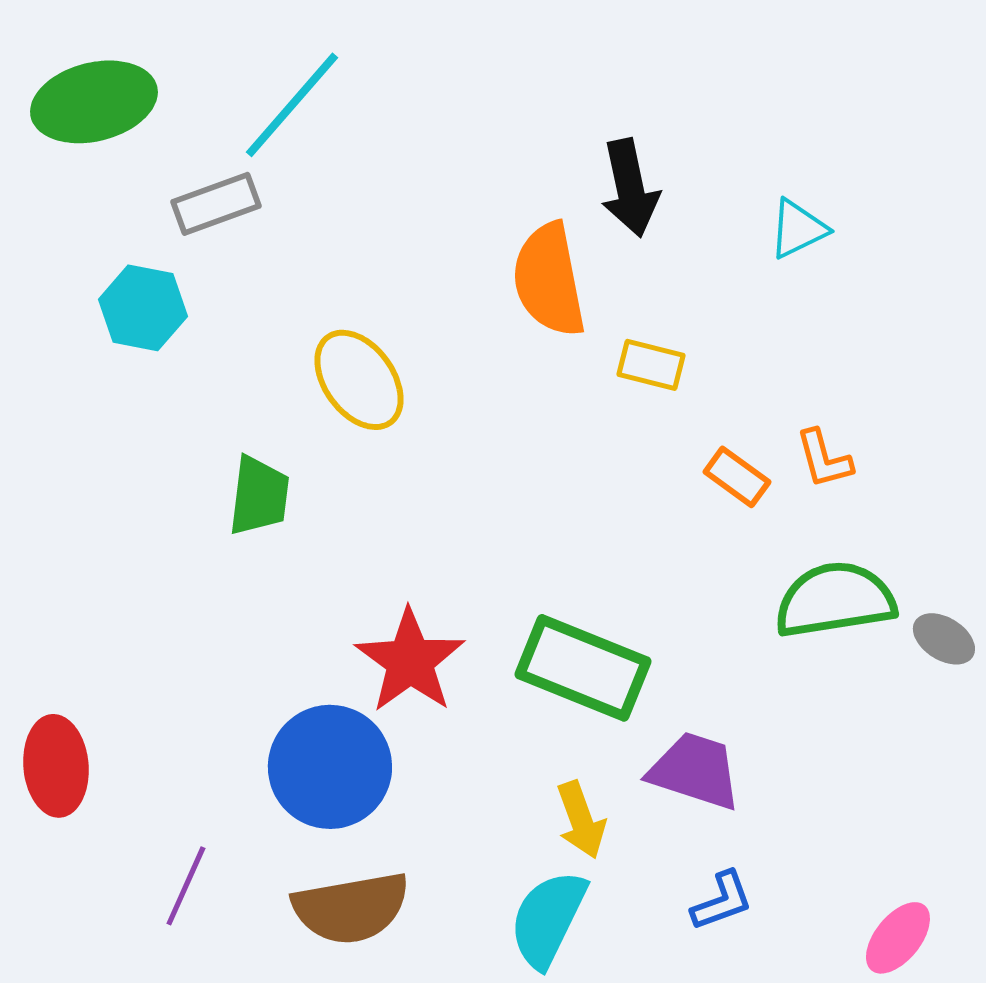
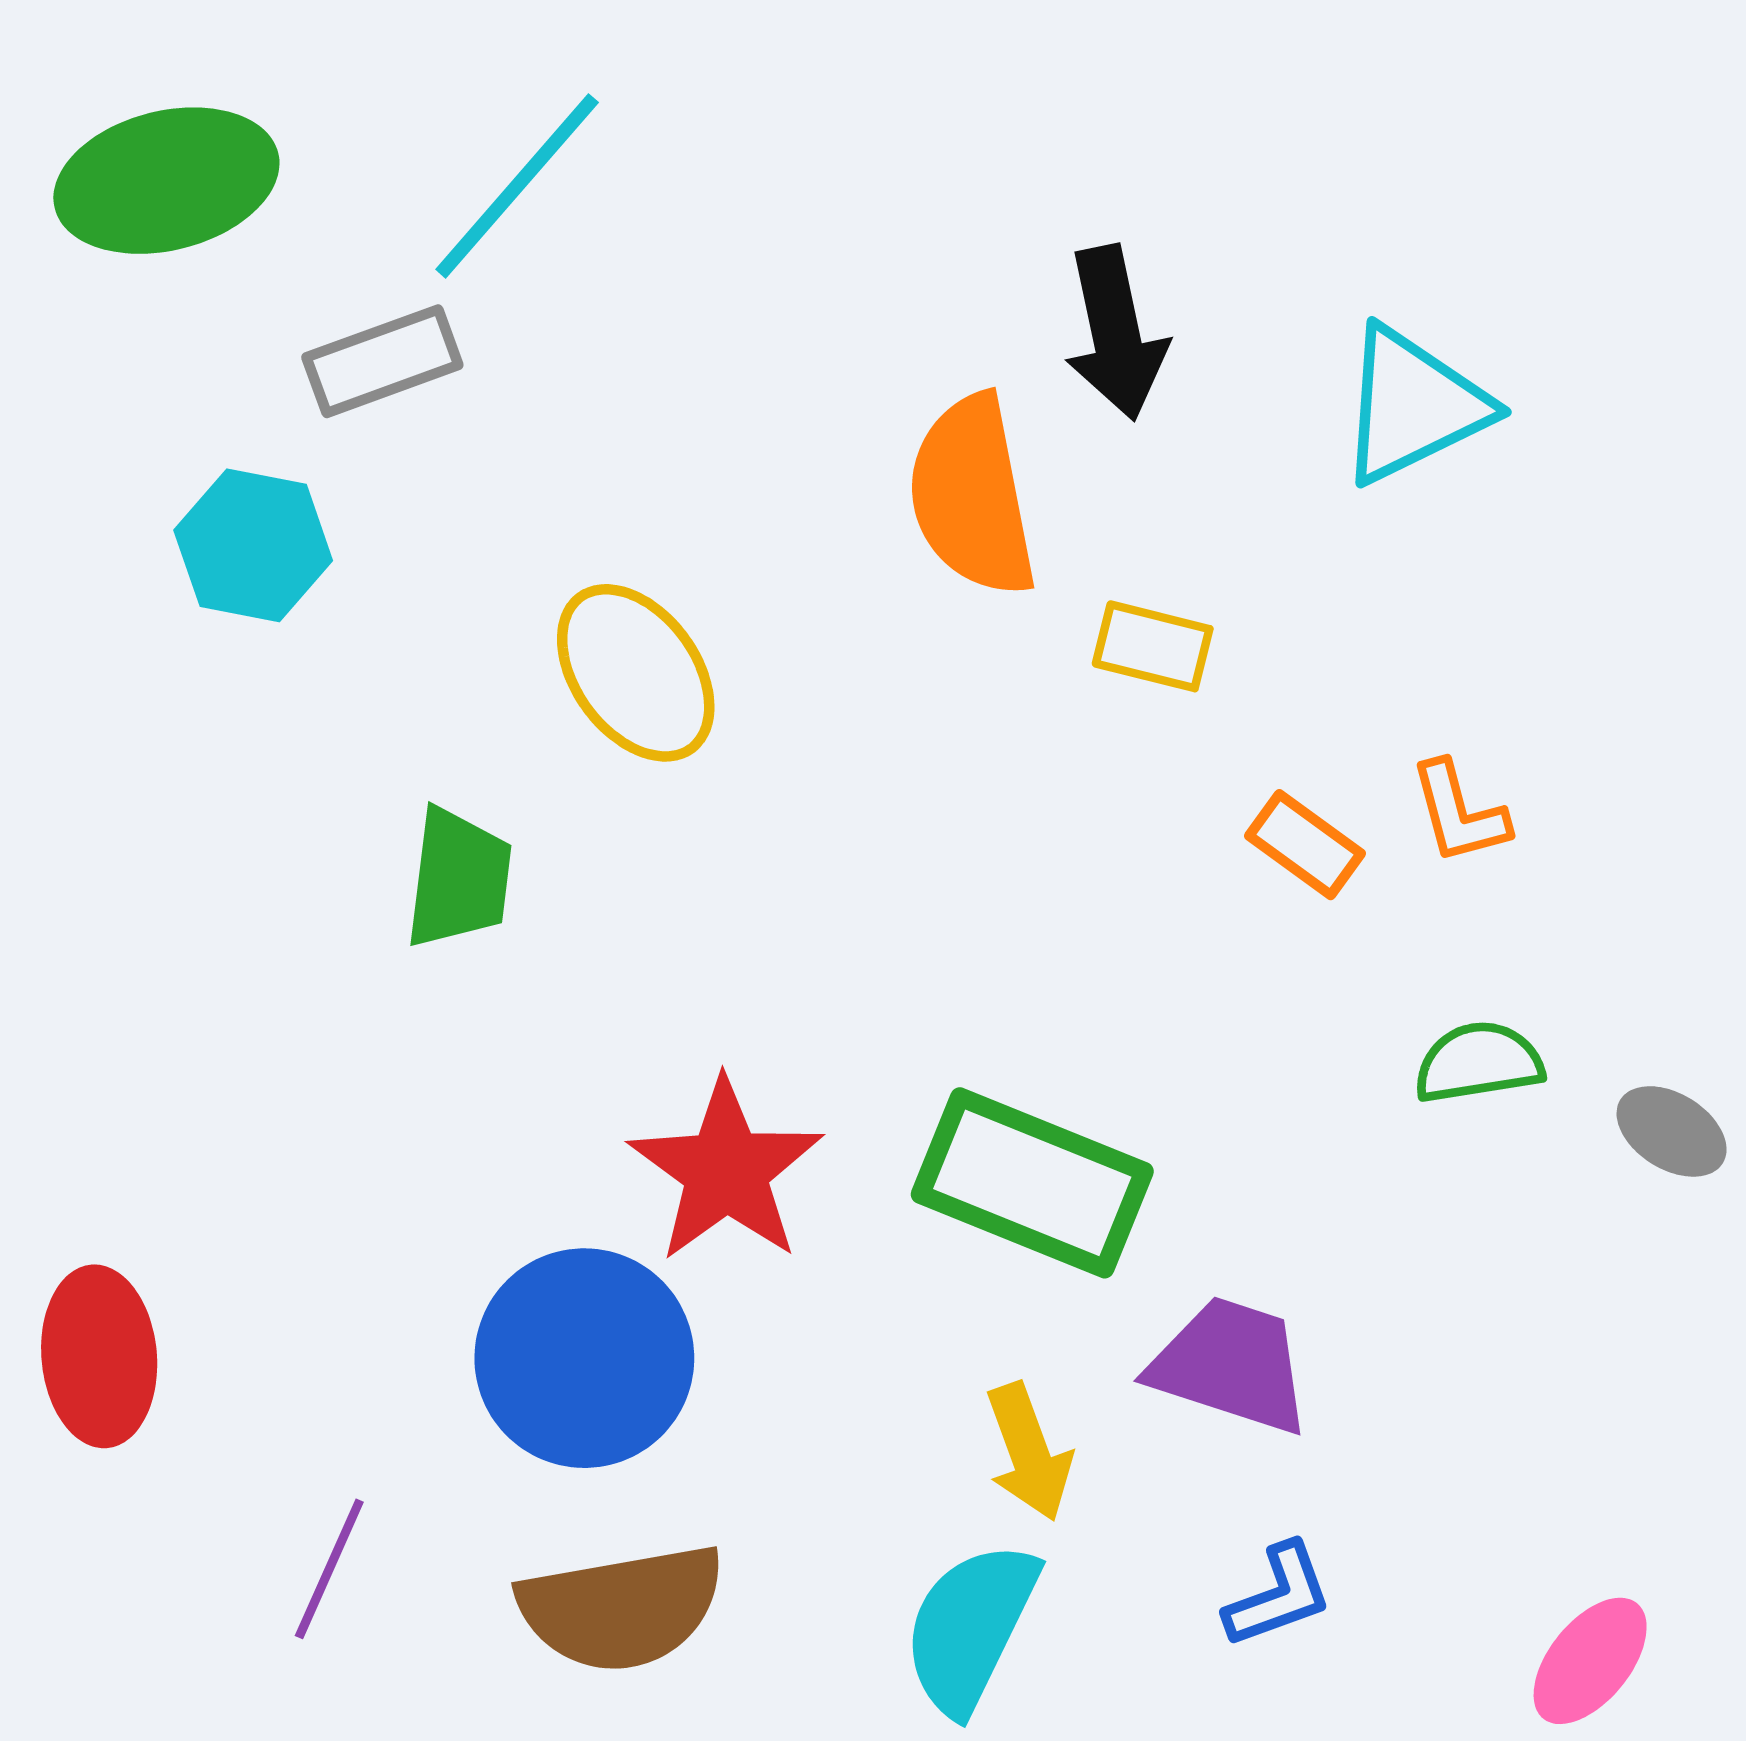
cyan triangle: (798, 229) -> (1413, 405), size x1.5
green semicircle: (835, 600) -> (1479, 1062), size x0.6

